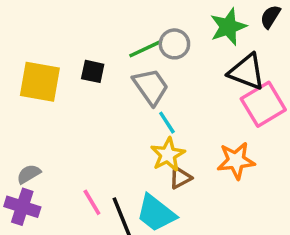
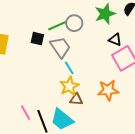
black square: (93, 71) -> (37, 39), moved
black triangle: (247, 72) -> (115, 40), size x0.6
brown triangle: (180, 178) -> (76, 99), turned 32

